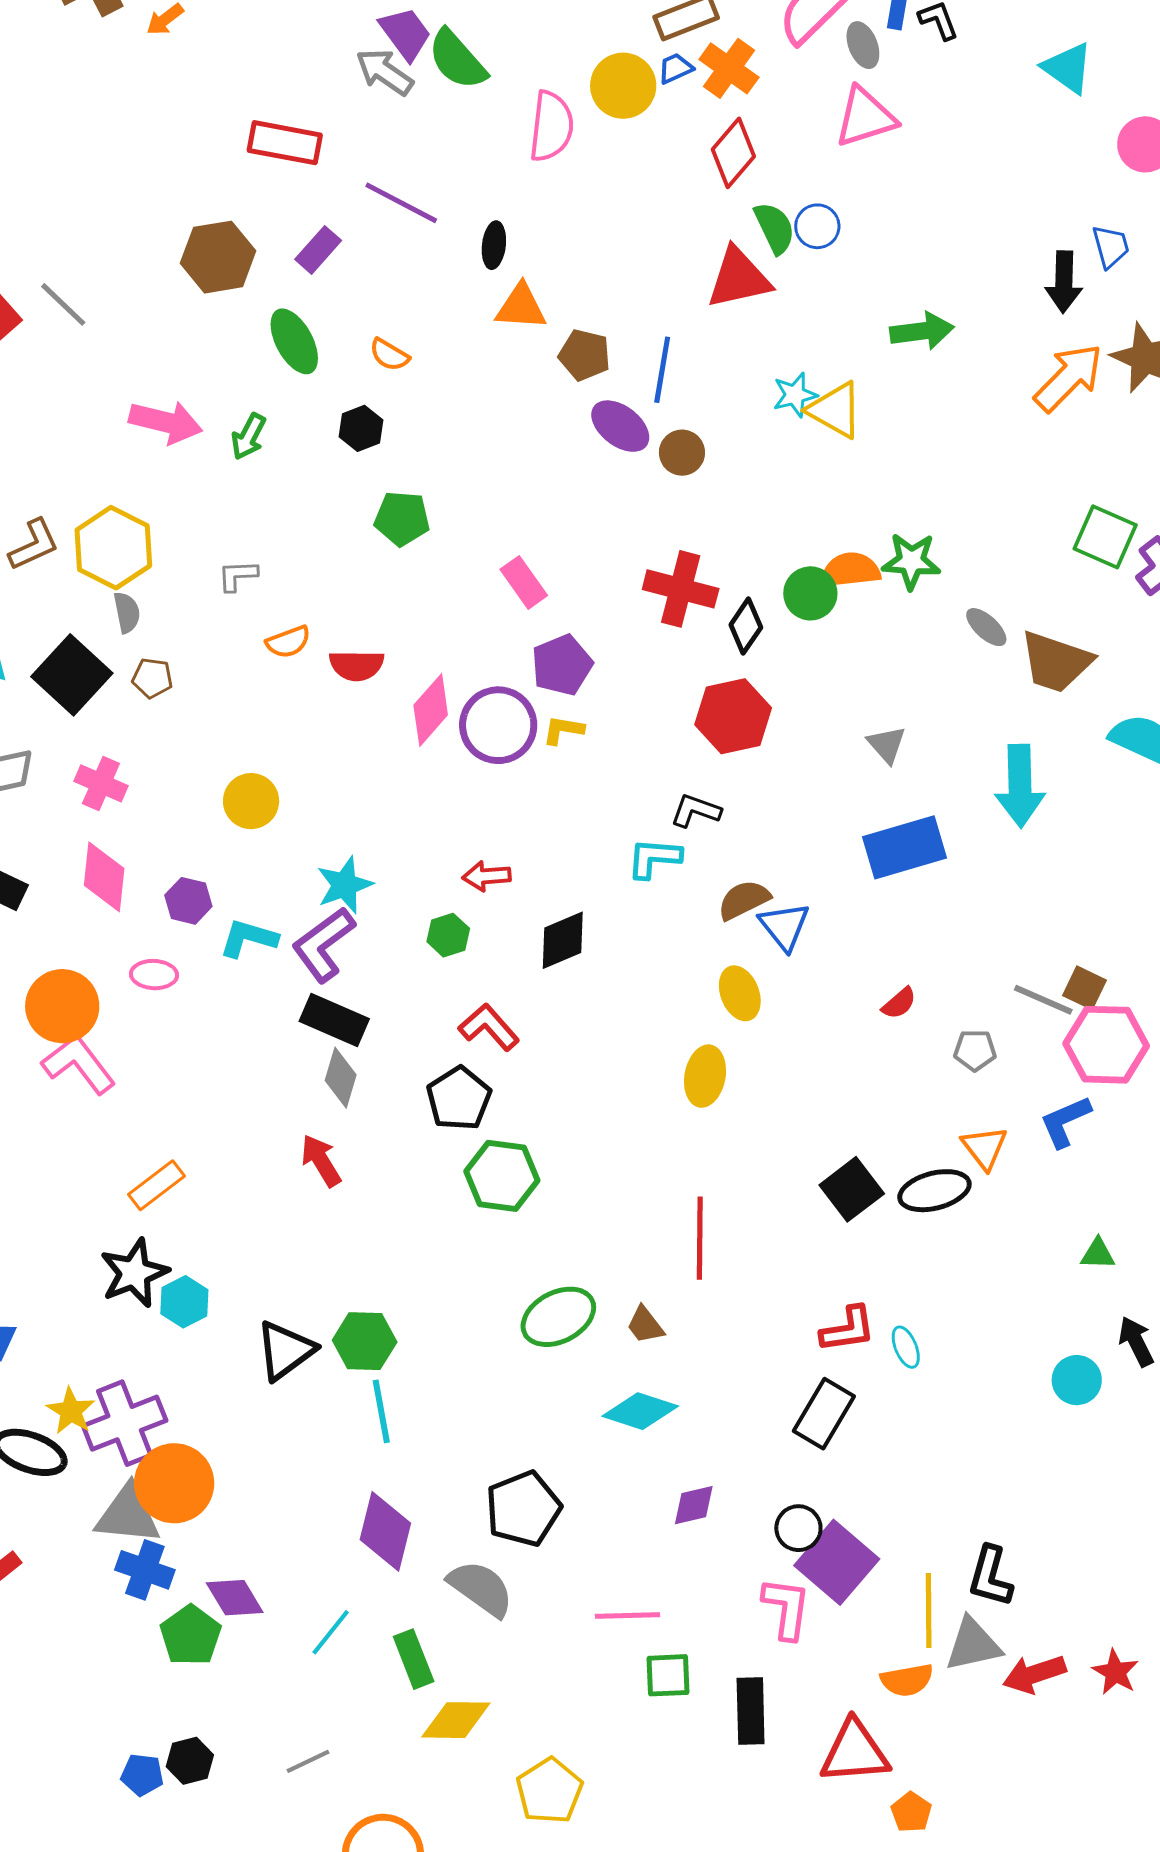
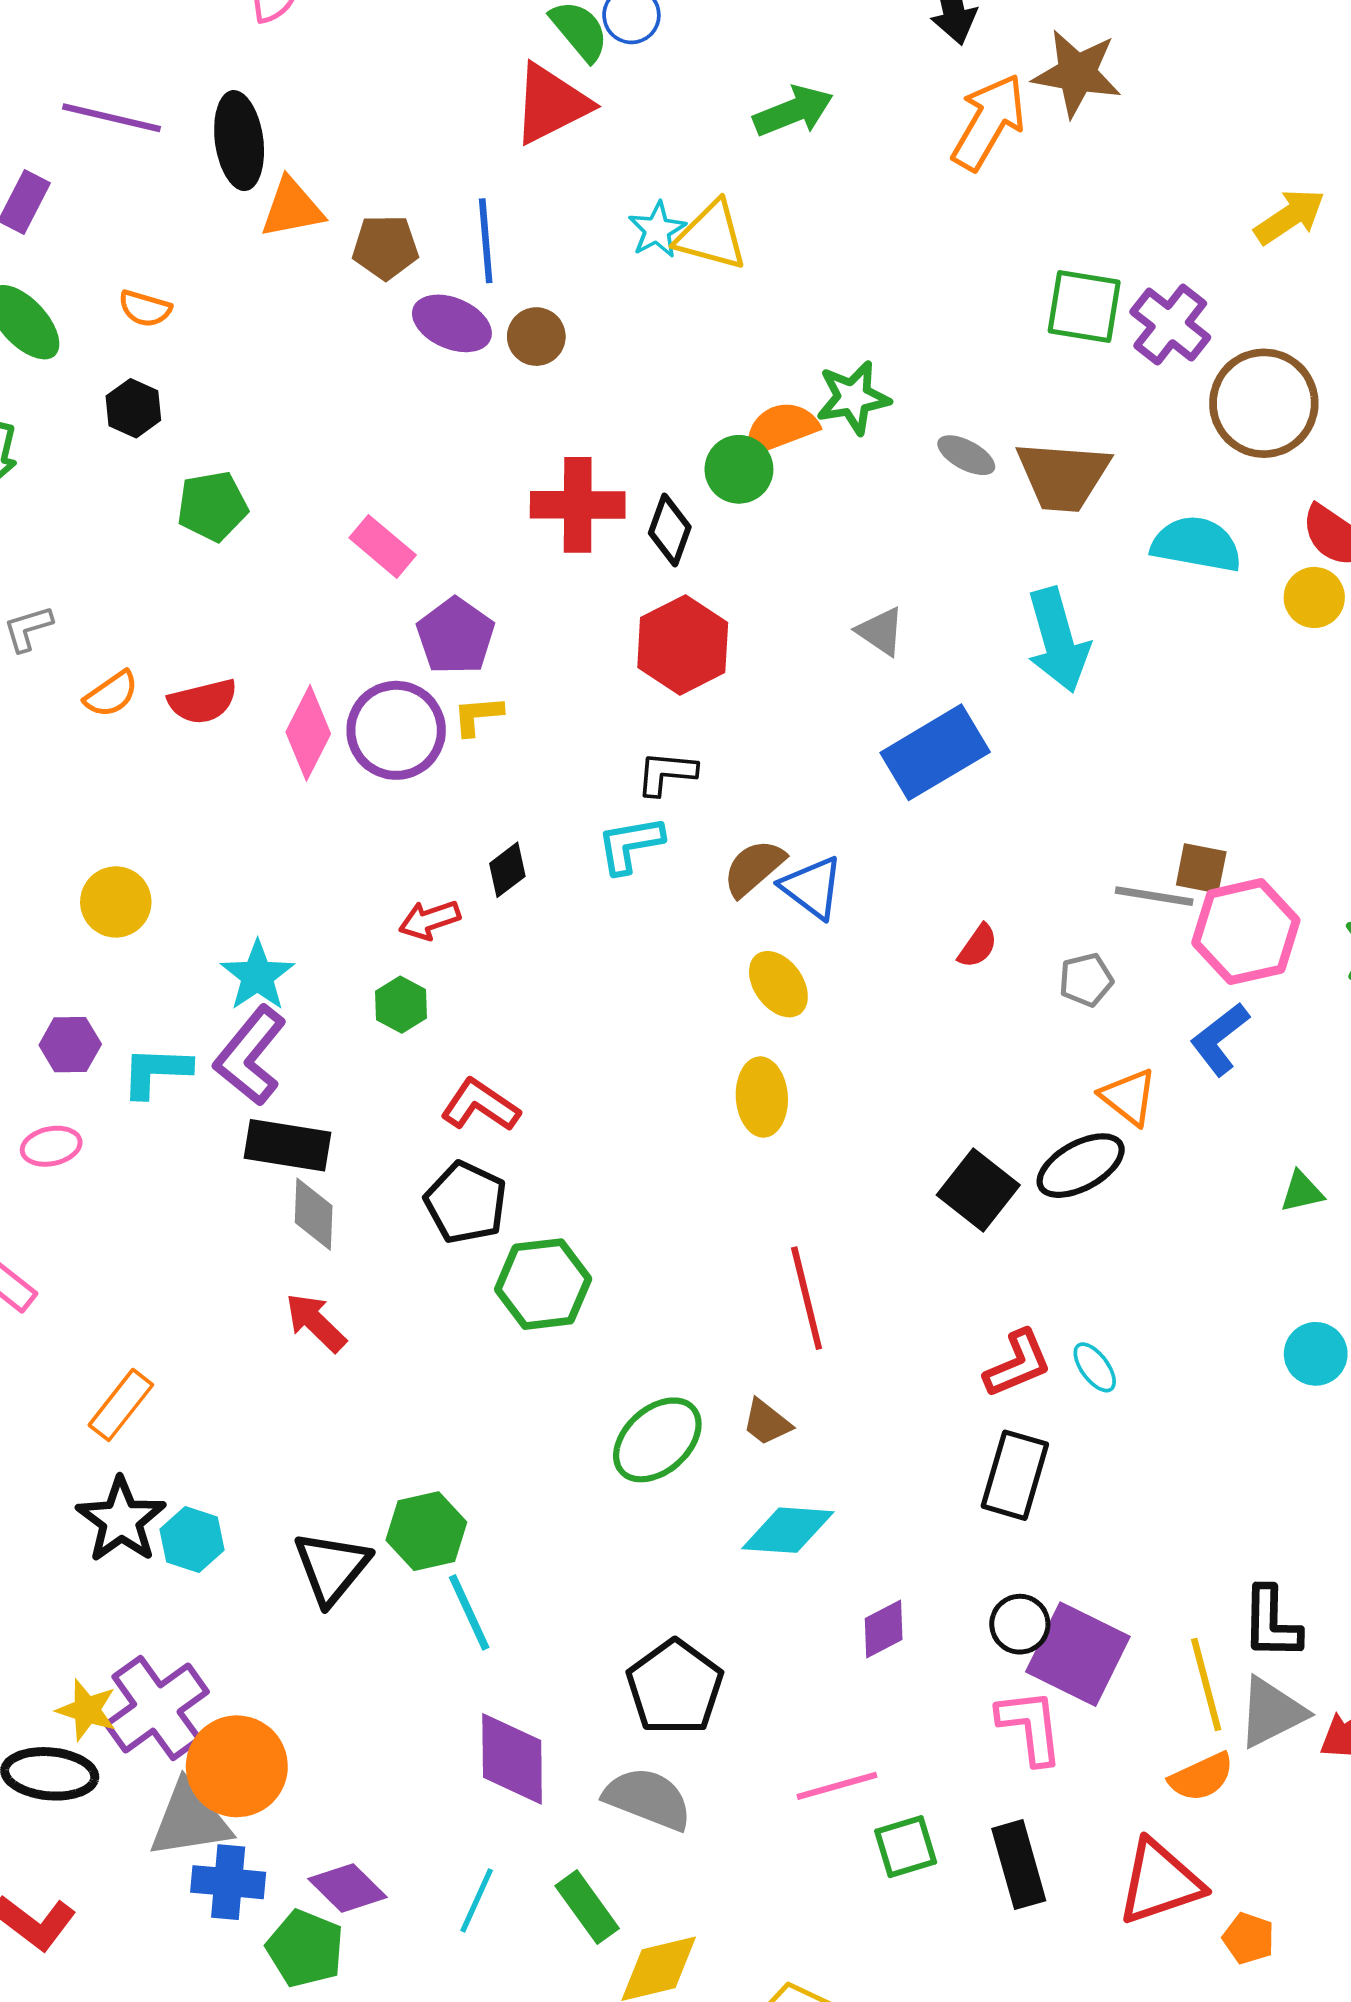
black ellipse: (494, 245) -> (239, 141), size x1.6
black diamond: (563, 940) -> (507, 870), moved, size x0.7

